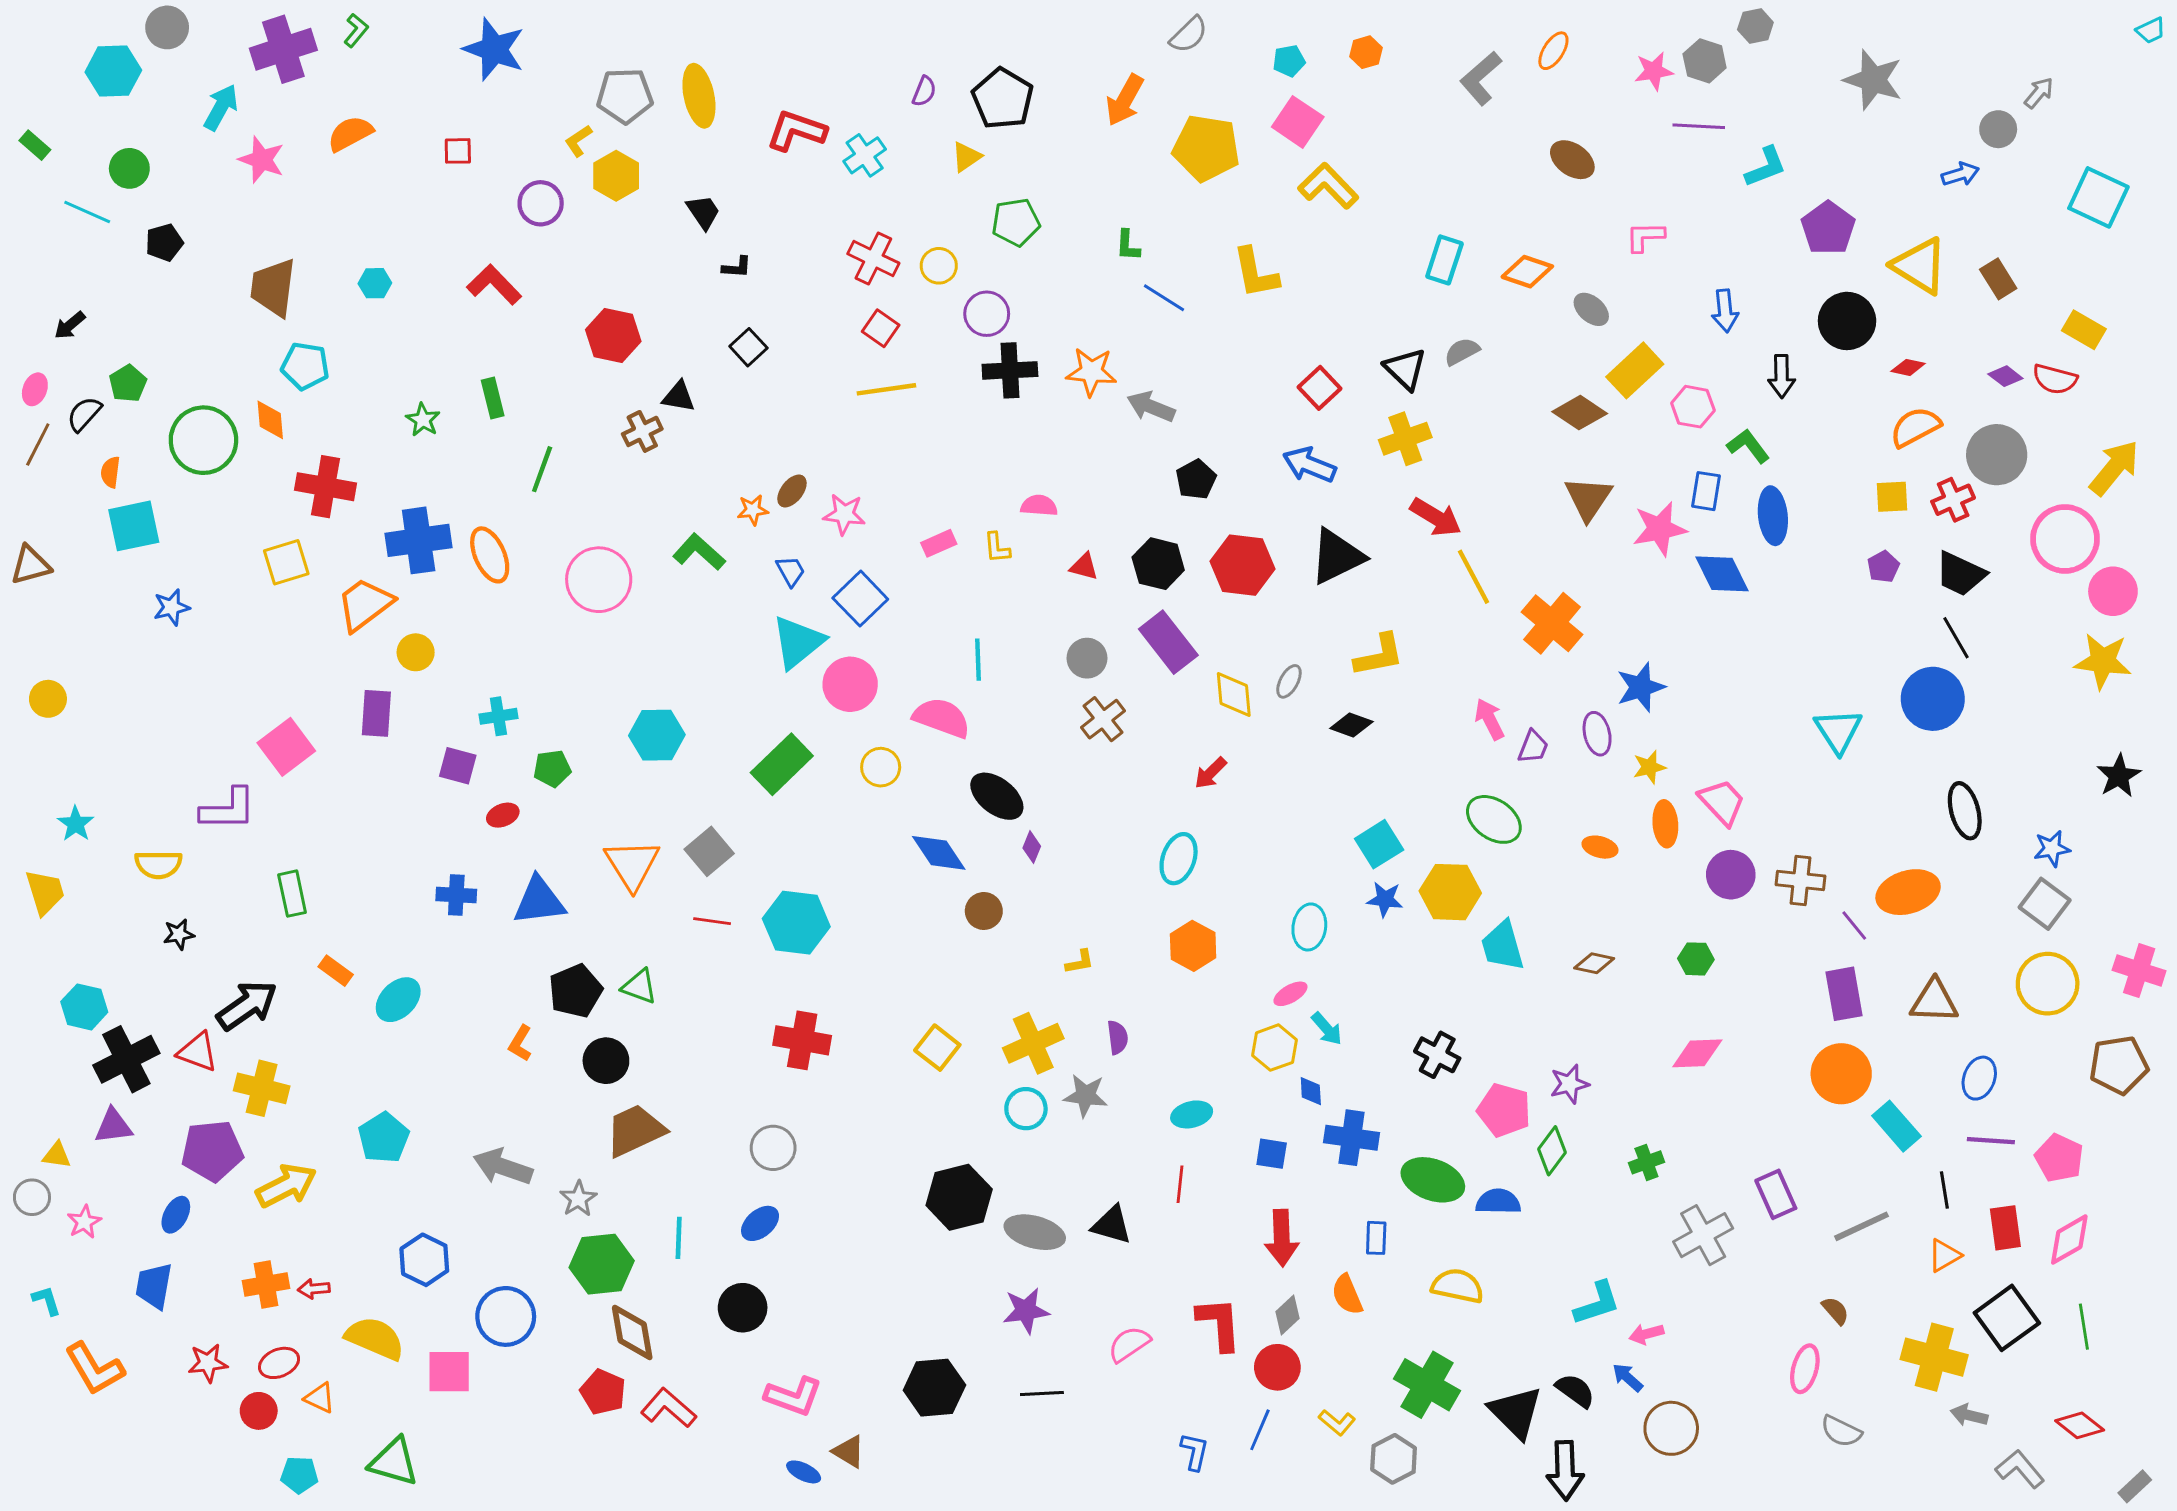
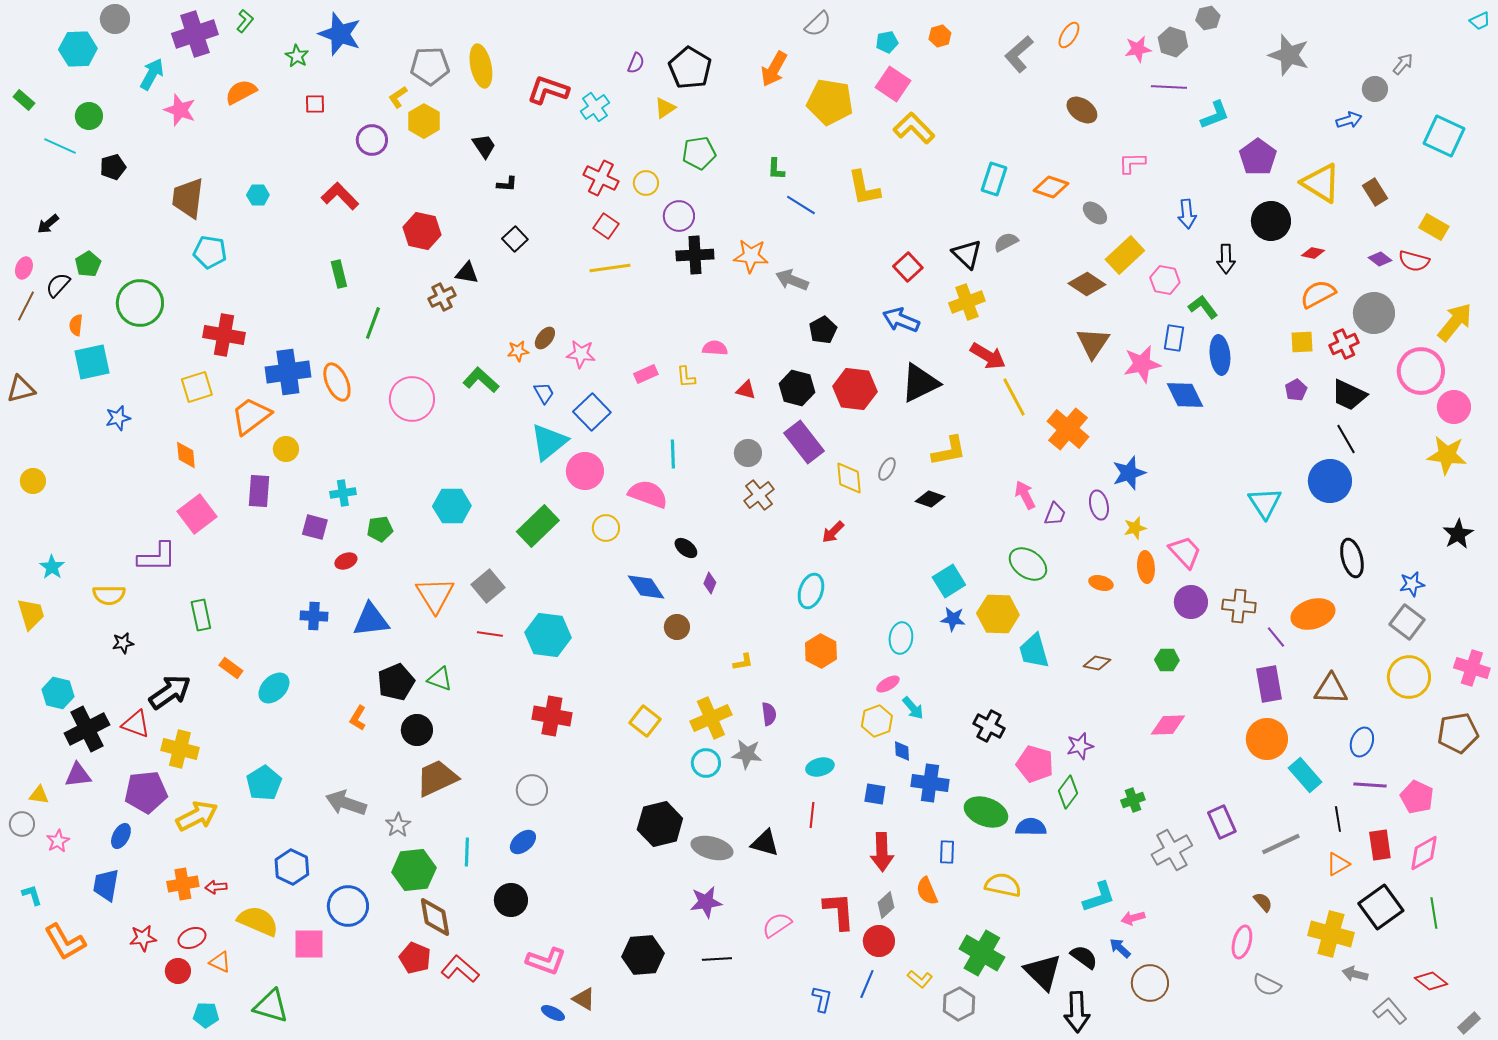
orange diamond: (270, 420) -> (186, 455), moved
green star: (423, 420) -> (297, 56), moved
black ellipse: (997, 796) -> (686, 548), size x0.6

